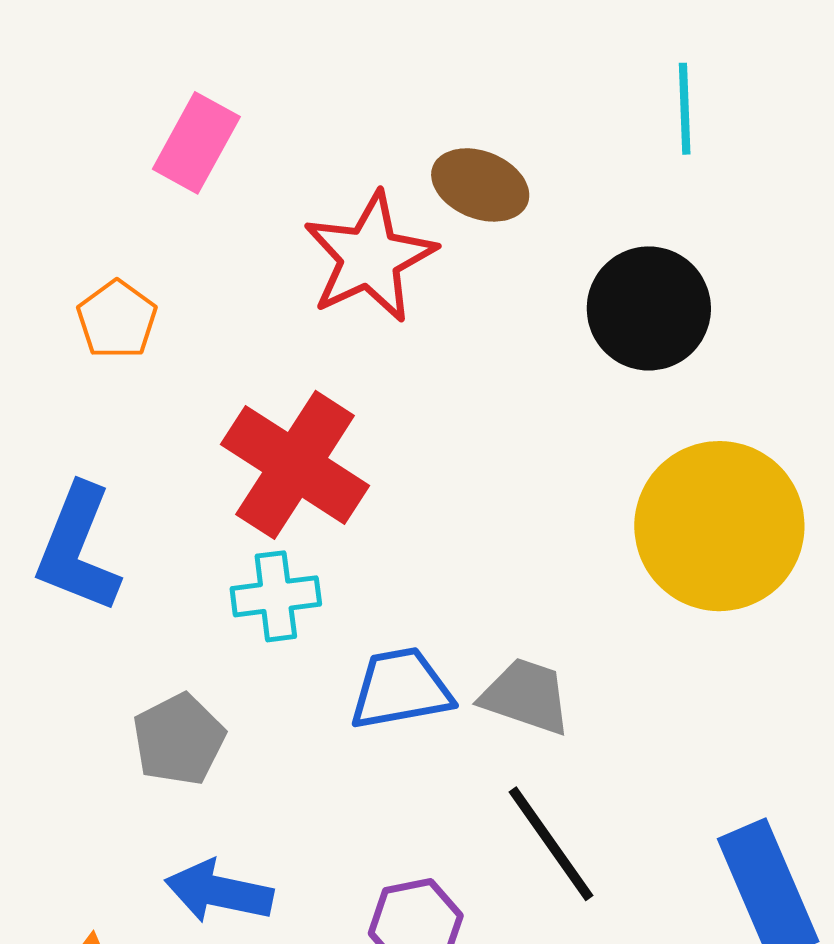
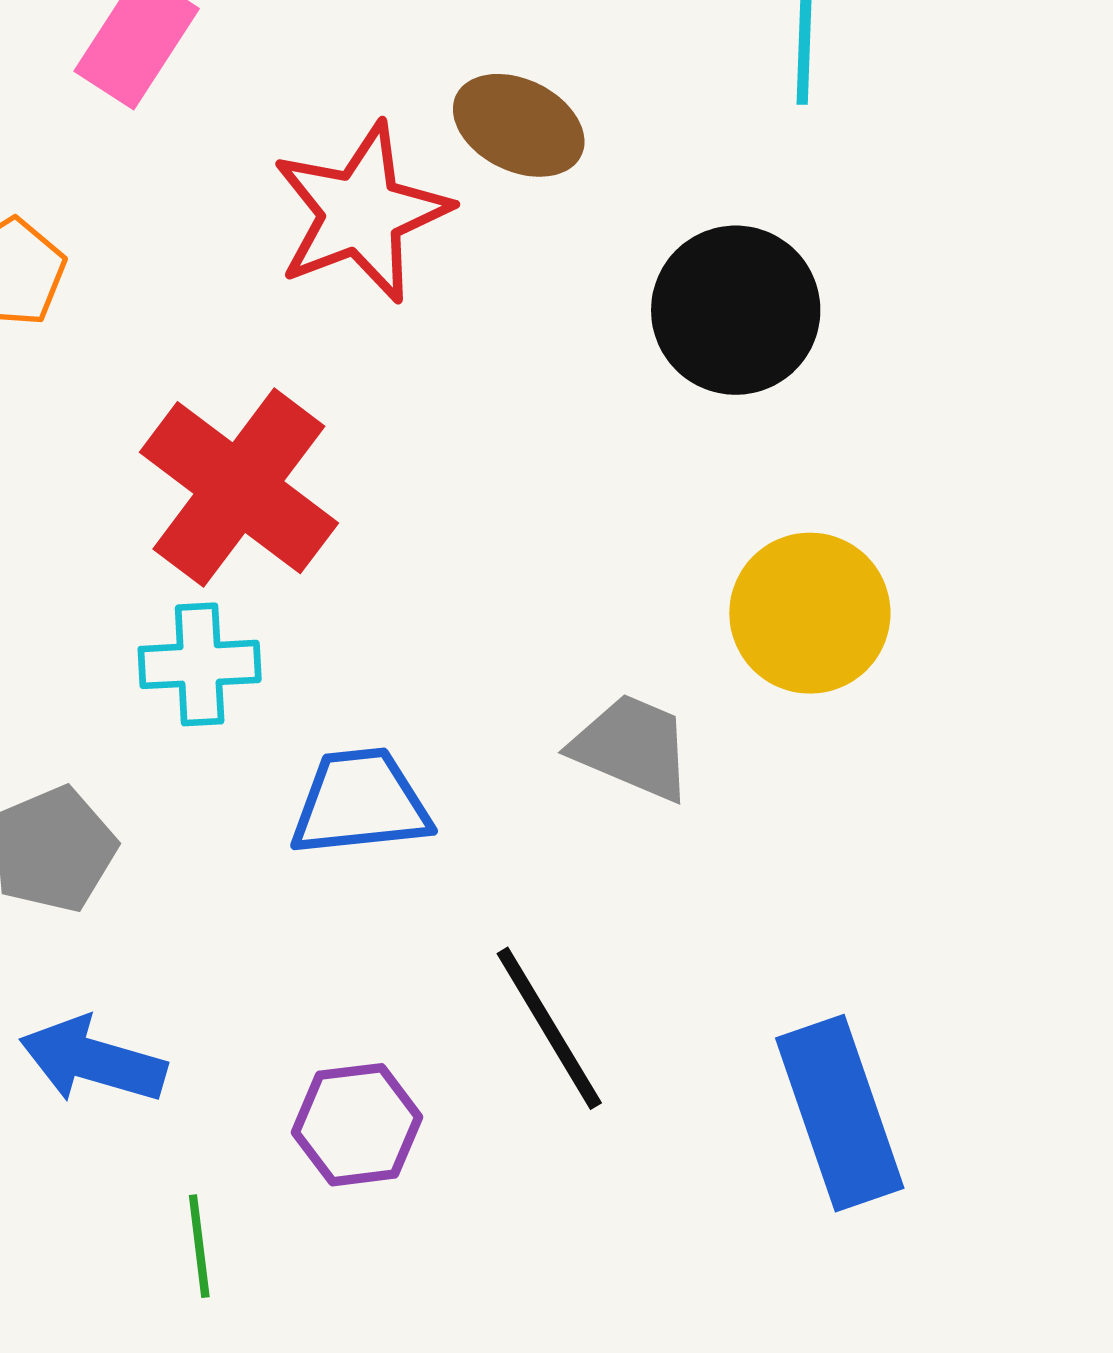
yellow circle: (719, 526) -> (810, 613), size x0.7
gray trapezoid: (526, 696) -> (632, 747), moved

